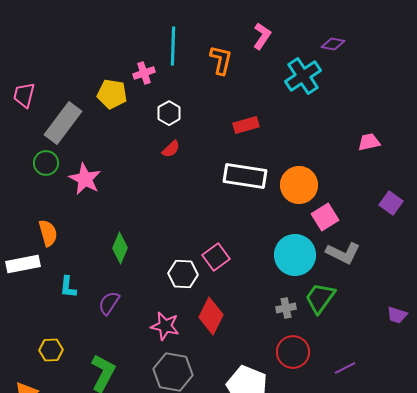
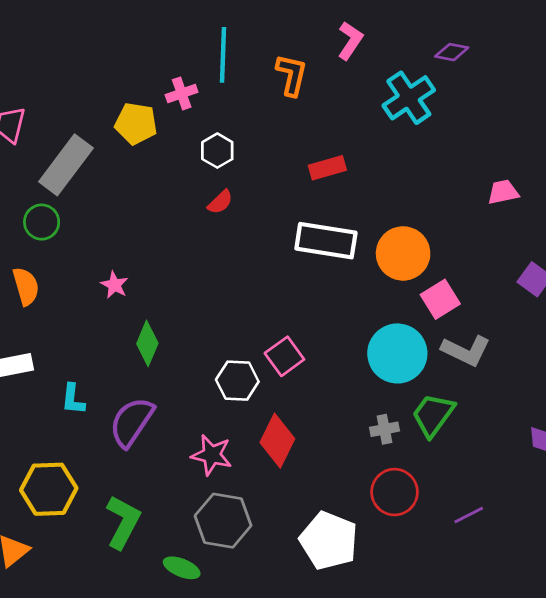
pink star: (85, 179) -> (114, 285), moved, size x0.6
orange semicircle: (48, 233) -> (26, 286), moved
purple semicircle: (109, 303) -> (132, 422), size x1.5
yellow hexagon: (51, 350) -> (49, 489), size x1.6

